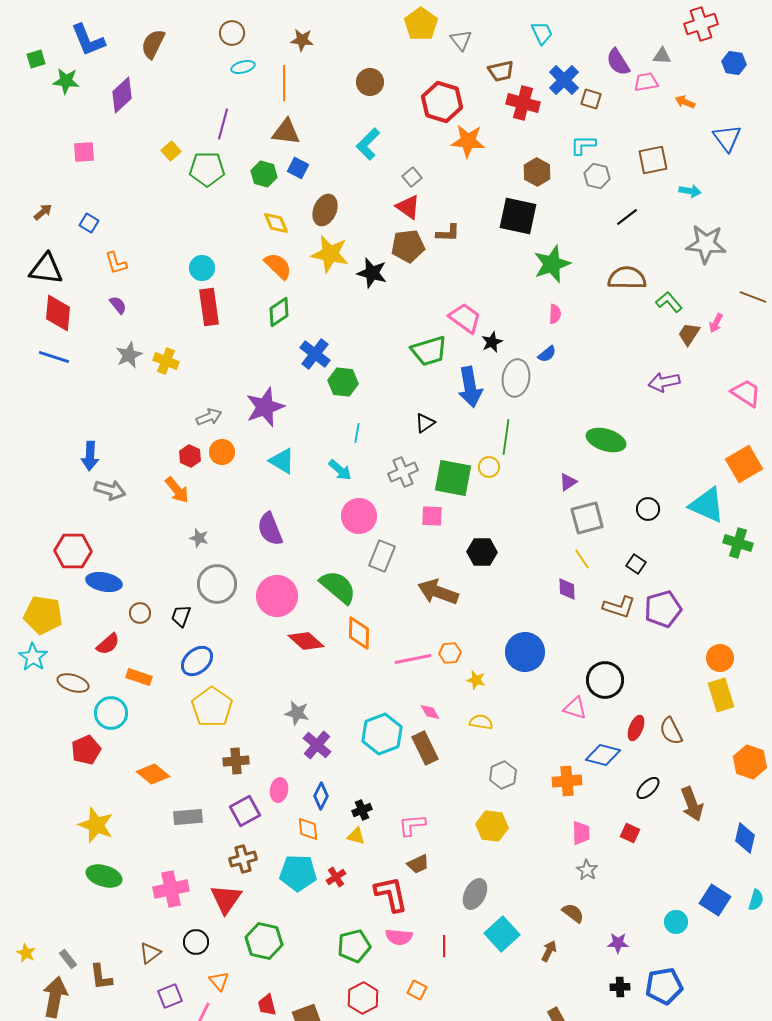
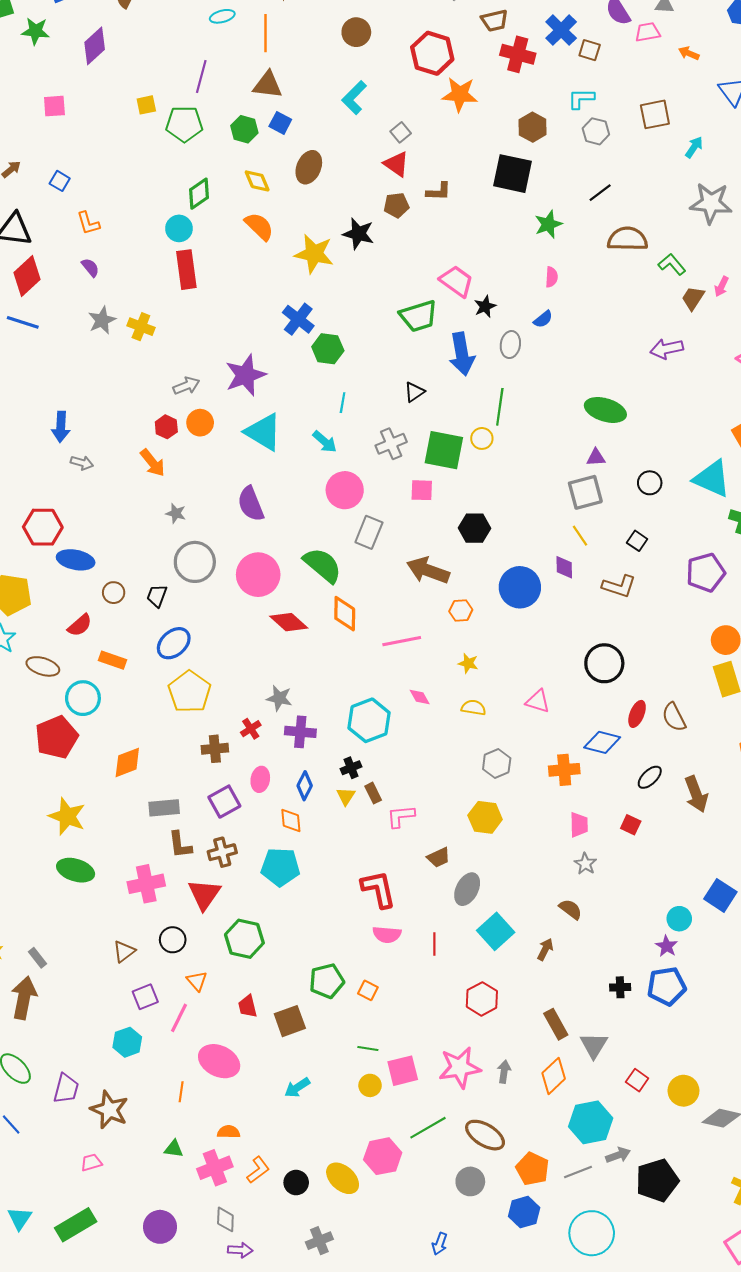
yellow square: (171, 151) -> (146, 105), turned 30
cyan arrow: (690, 191) -> (694, 147), turned -65
black line: (627, 217) -> (600, 193), moved
brown pentagon: (408, 246) -> (396, 205), size x0.7
yellow star: (330, 254) -> (314, 254), moved
green star: (552, 264) -> (548, 224), size x0.7
green diamond: (279, 312) -> (199, 194), moved
red diamond: (58, 313) -> (27, 276), turned 42
gray ellipse: (516, 378) -> (510, 345), size x0.7
cyan triangle: (282, 461) -> (263, 432), size x1.4
purple triangle: (568, 482) -> (596, 457), moved, turned 30
gray arrow: (110, 490) -> (82, 463), size x0.7
purple pentagon: (663, 609) -> (706, 573), moved
blue circle: (525, 652) -> (520, 587), moved
orange hexagon: (450, 653) -> (461, 611), moved
pink triangle: (575, 708) -> (538, 701), moved
purple cross: (317, 745) -> (300, 732), turned -36
brown rectangle: (425, 748) -> (373, 793), moved, size x0.6
red pentagon: (86, 750) -> (57, 737), size x1.4
orange diamond: (153, 774) -> (127, 762), turned -60
black cross: (362, 810) -> (351, 768), moved
yellow triangle: (356, 836) -> (346, 796), moved, turned 48
brown trapezoid: (418, 864) -> (439, 857), moved
red cross: (336, 877) -> (251, 729), moved
purple star: (618, 943) -> (667, 946), moved, turned 30
green pentagon: (354, 946) -> (327, 981), moved
brown L-shape: (101, 977) -> (180, 845), moved
orange square: (417, 990) -> (368, 990), moved
red hexagon: (363, 998) -> (482, 999), moved

